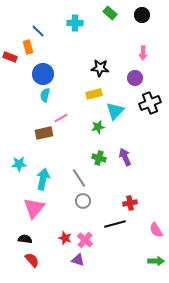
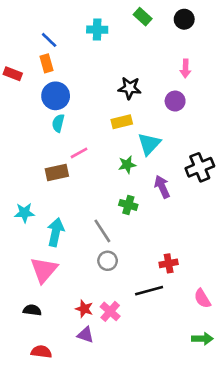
orange rectangle: (28, 47) -> (47, 63), moved
black cross: (150, 103) -> (200, 167), moved
purple arrow: (125, 157) -> (162, 187), moved
red semicircle: (32, 260) -> (41, 352), moved, turned -42
purple triangle: (78, 260) -> (85, 335), moved

